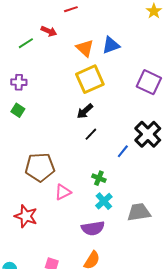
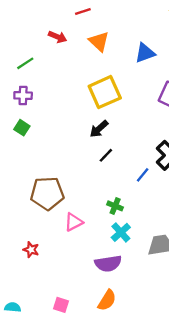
green line: (26, 43) -> (25, 63), moved
blue triangle: (111, 45) -> (145, 53), moved
orange triangle: (85, 48) -> (99, 41), moved
red star: (26, 216) -> (31, 250), size x0.6

